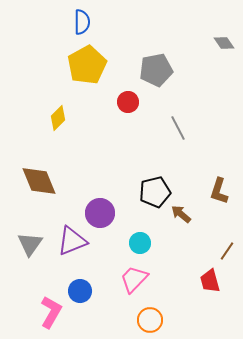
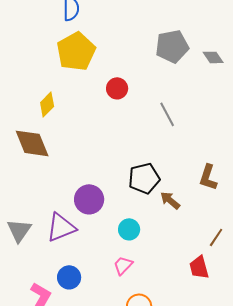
gray diamond: (224, 43) -> (213, 57), moved
gray pentagon: (156, 70) -> (172, 46), moved
brown diamond: (39, 181) -> (32, 143), moved
pink trapezoid: (134, 279) -> (123, 265), size x0.7

